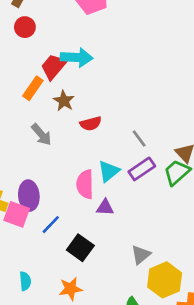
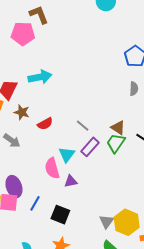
cyan arrow: (77, 57) -> (40, 77), moved
gray triangle: (141, 255) -> (106, 222), moved

